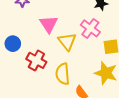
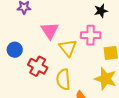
pink cross: (90, 28) -> (91, 35), turned -36

